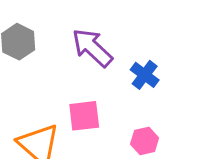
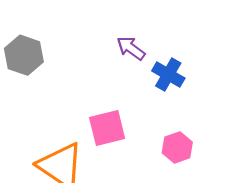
purple arrow: (92, 48) -> (131, 48), moved, size x0.6

